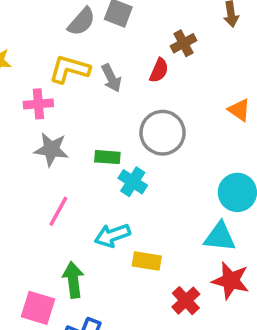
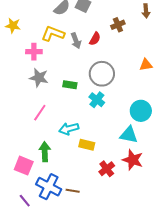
red semicircle: (159, 70) -> (95, 39), moved
orange triangle: (239, 110) -> (146, 65), turned -48
cyan cross: (133, 182) -> (97, 100), moved

